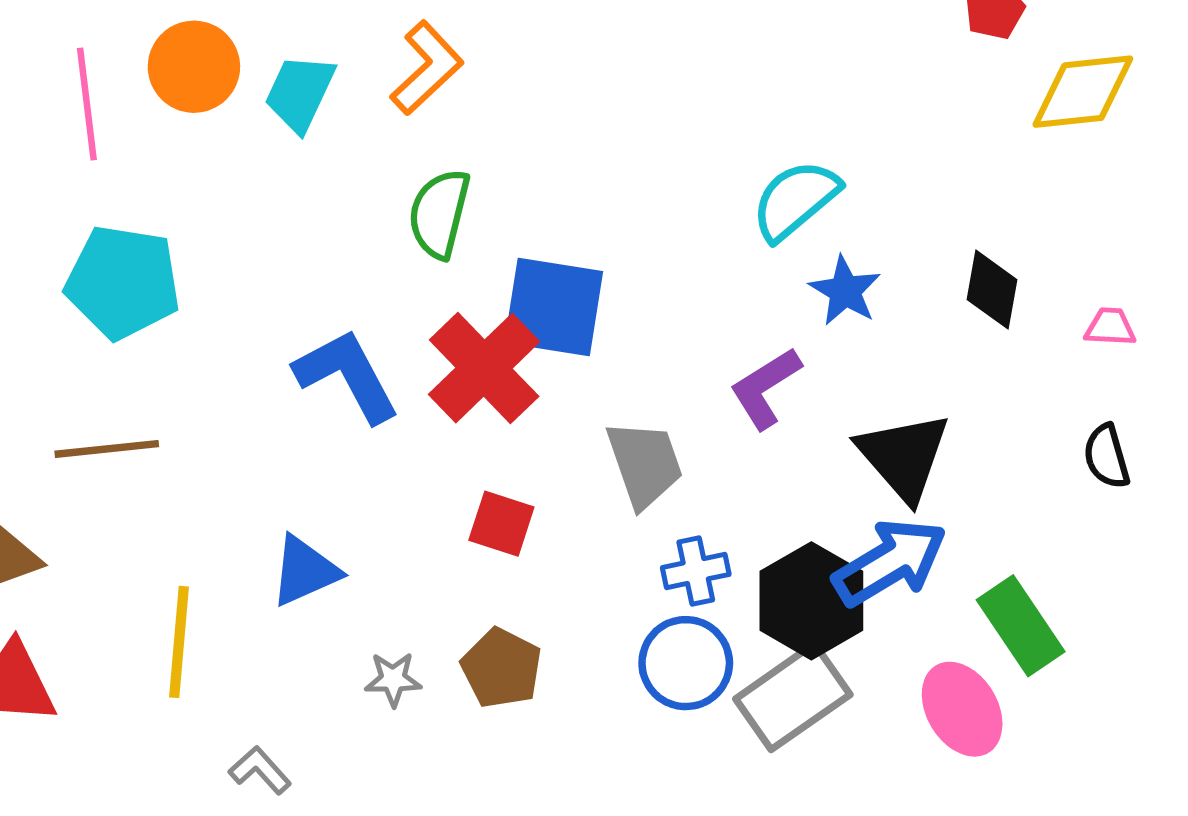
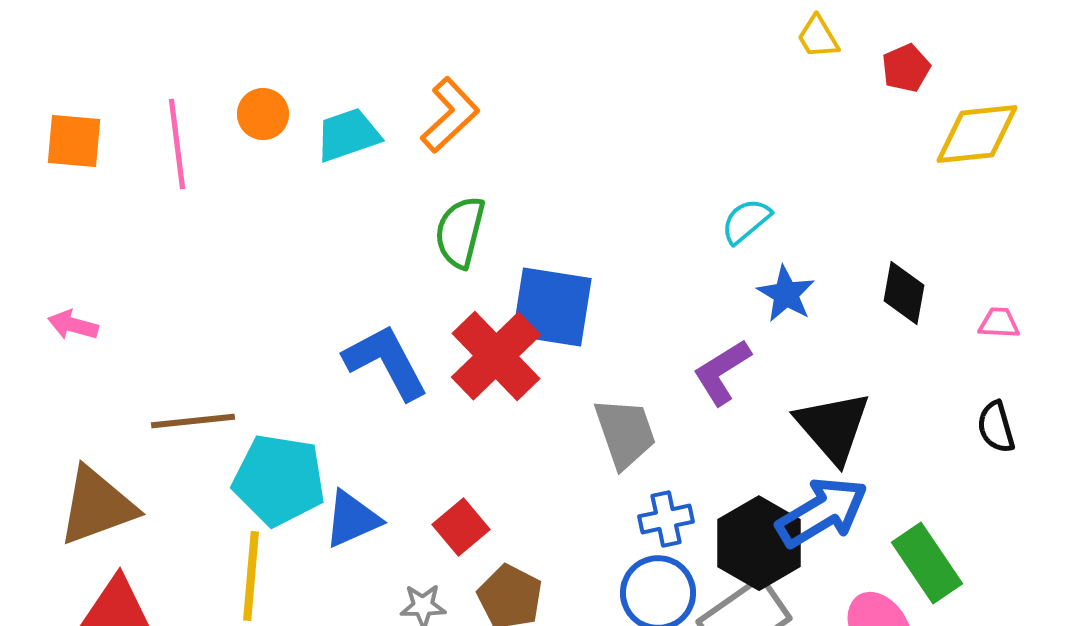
orange circle: (194, 67) -> (263, 114), size x0.7
cyan trapezoid: (300, 93) -> (348, 135), turned 46
cyan semicircle: (795, 200) -> (746, 221), size x0.7
cyan pentagon: (123, 282) -> (279, 480), moved
red square: (501, 524) -> (461, 527), moved, turned 32

